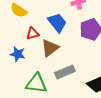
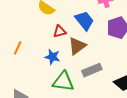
blue star: (18, 54) -> (52, 57), moved

